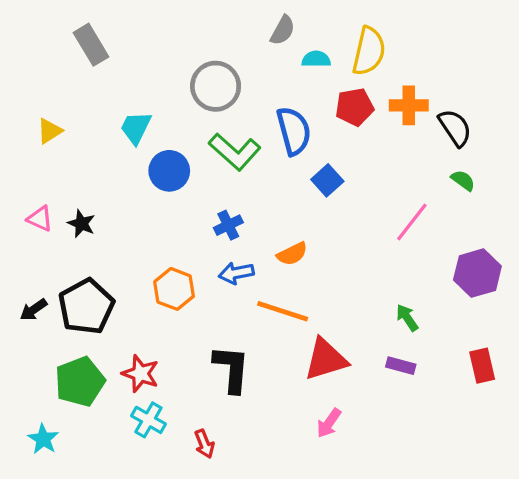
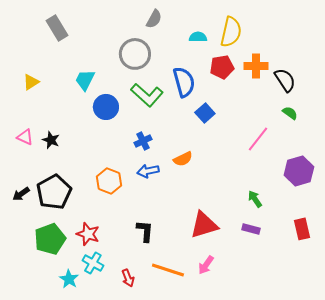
gray semicircle: (283, 30) -> (154, 19), moved
orange line: (283, 311) -> (168, 270), moved
black L-shape: (232, 369) -> (145, 231), size x0.7
cyan star: (43, 439) -> (69, 279), moved

